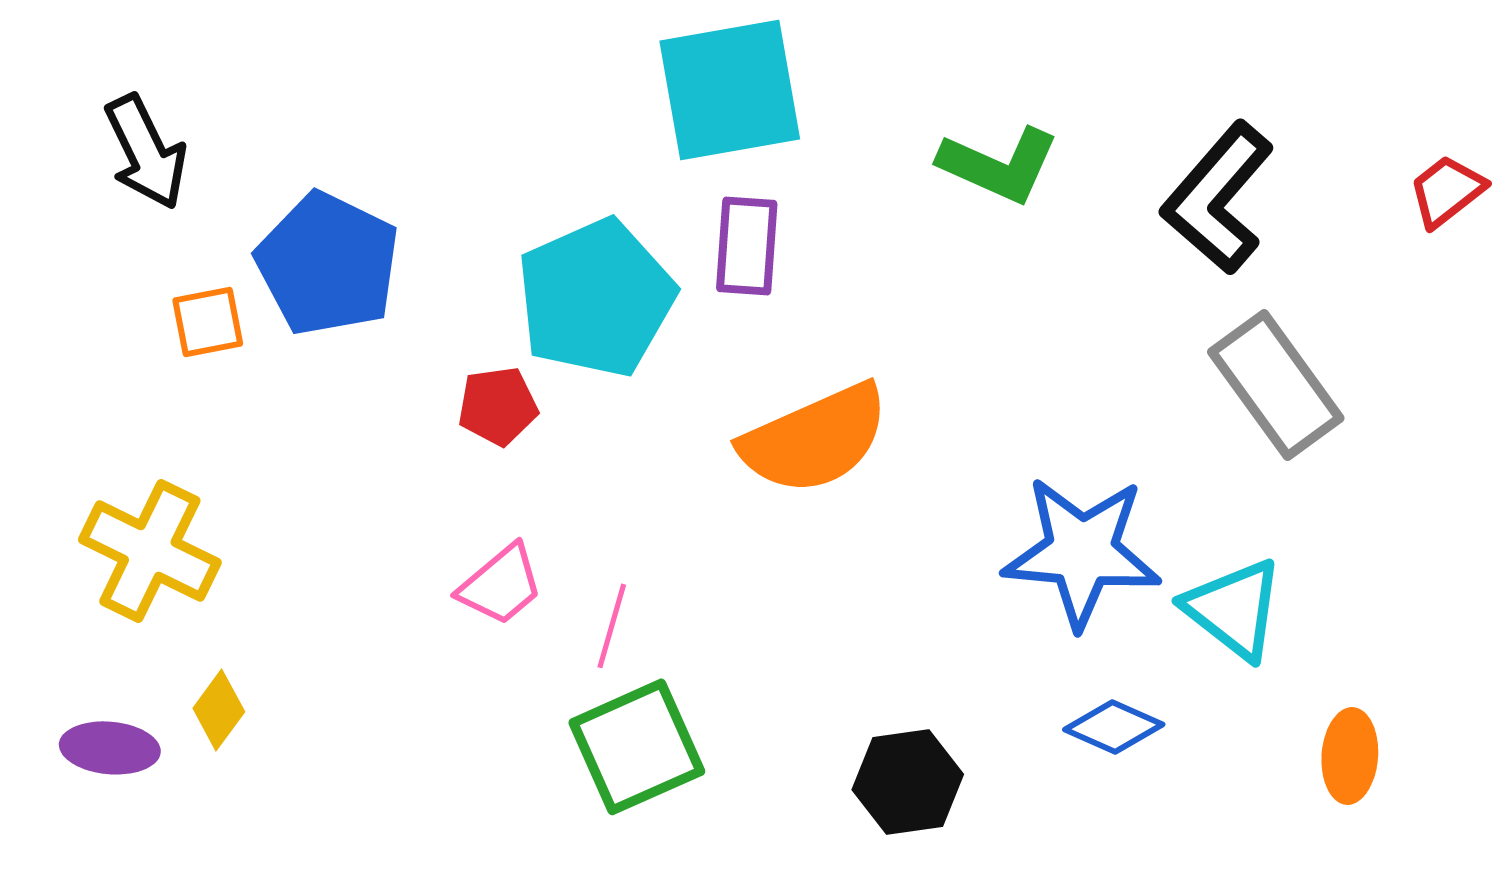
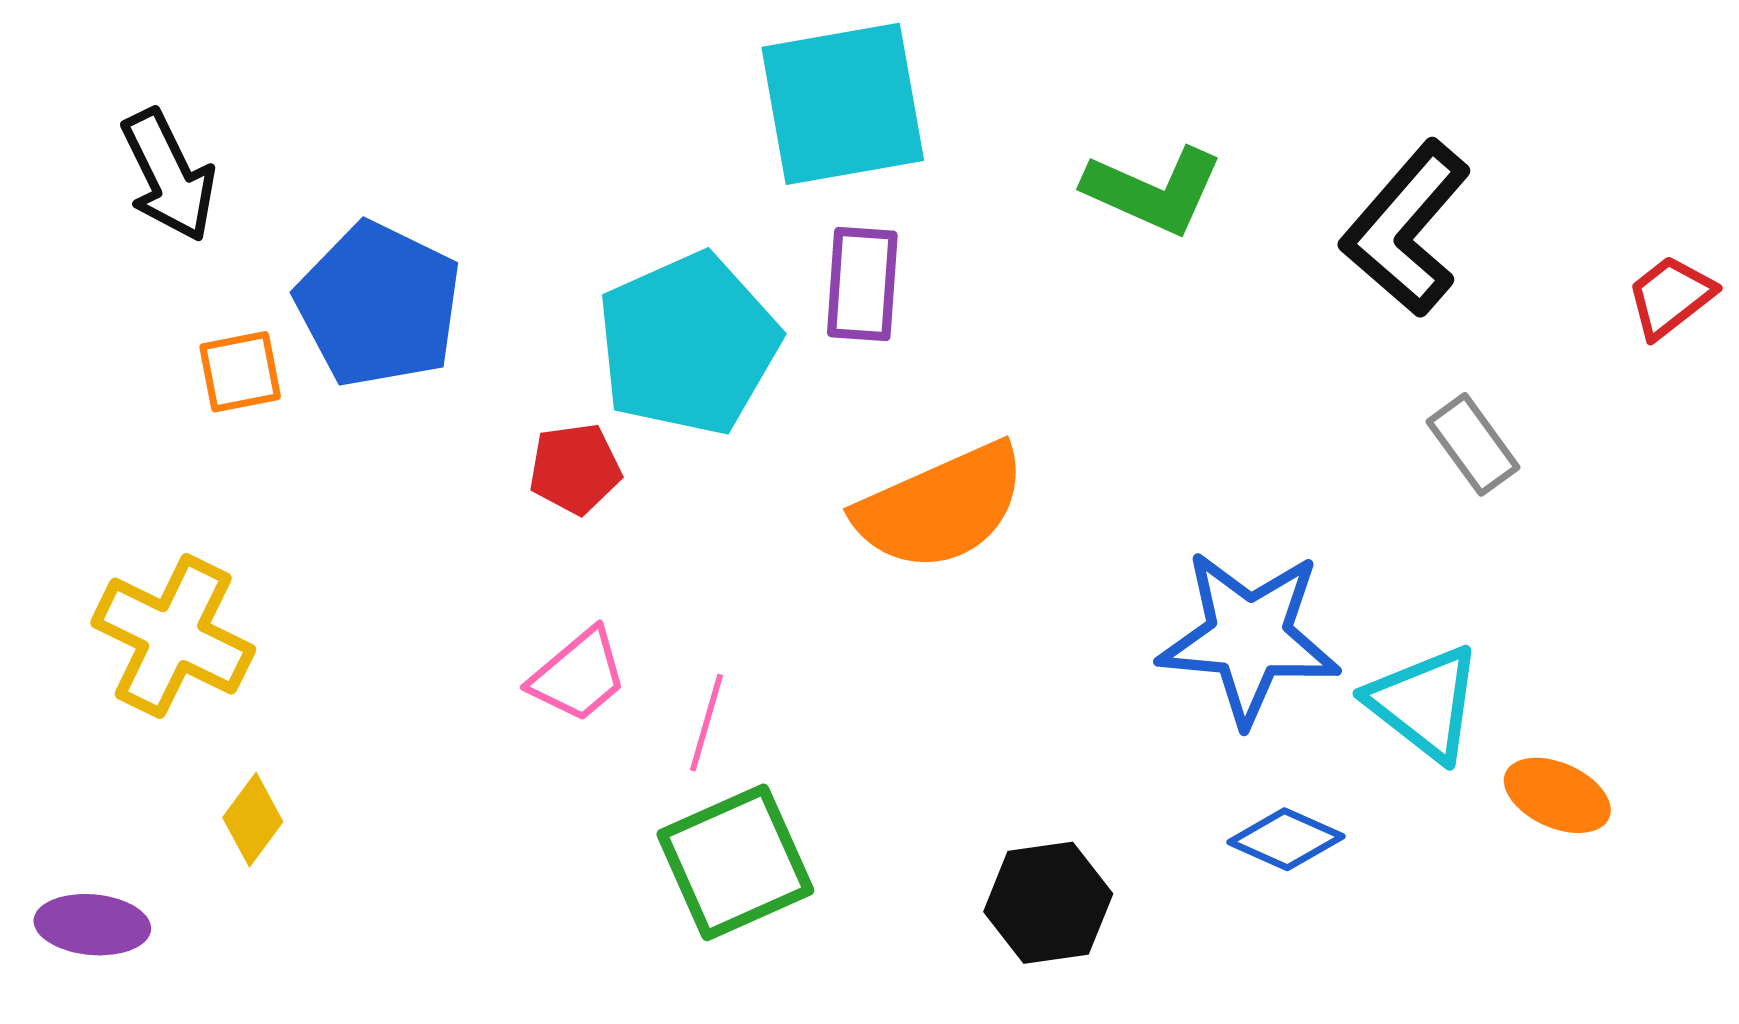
red trapezoid: (1447, 191) -> (1670, 297), moved
gray rectangle: (1276, 385) -> (1473, 444), size x0.6
purple ellipse: (110, 748) -> (92, 925), moved
orange ellipse: (1350, 756) -> (1557, 795), moved, turned -70

